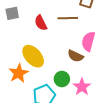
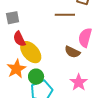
gray square: (12, 13) -> (13, 18), moved
red semicircle: (41, 23) -> (19, 39), moved
green circle: (62, 79) -> (36, 77), moved

